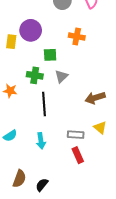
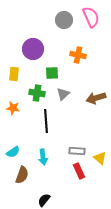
yellow rectangle: (11, 42) -> (14, 74), moved
brown arrow: (95, 98) -> (96, 98), moved
yellow triangle: (100, 128) -> (100, 158), moved
brown semicircle: (19, 179) -> (22, 175), moved

